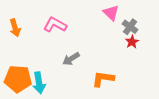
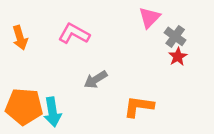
pink triangle: (111, 13) -> (149, 18), turned 30

